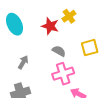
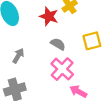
pink cross: (63, 74) -> (62, 69), turned -30

